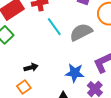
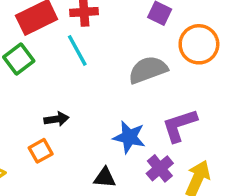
cyan line: (54, 27) -> (77, 50), moved

